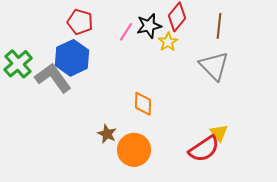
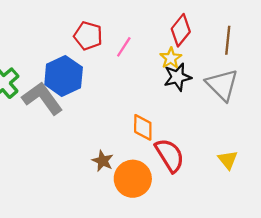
red pentagon: (80, 22) -> (88, 36), moved
black star: (149, 26) -> (177, 77), moved
red semicircle: (204, 149) -> (170, 155), moved, turned -88

